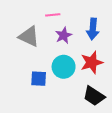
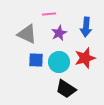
blue square: (39, 79) -> (36, 60), moved
black trapezoid: (94, 96) -> (66, 89), moved

